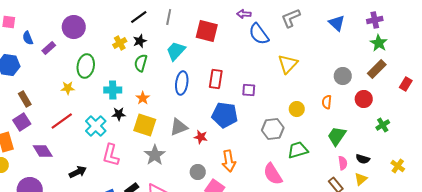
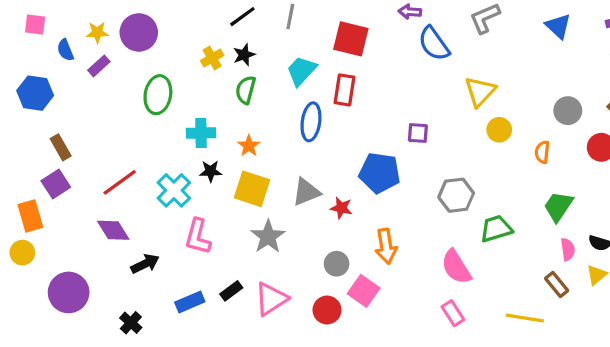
red rectangle: (216, 79) -> (345, 90), moved
yellow star: (68, 88) -> (97, 32), moved
yellow circle: (297, 109) -> (499, 130), moved
purple diamond: (43, 151) -> (113, 230), moved

